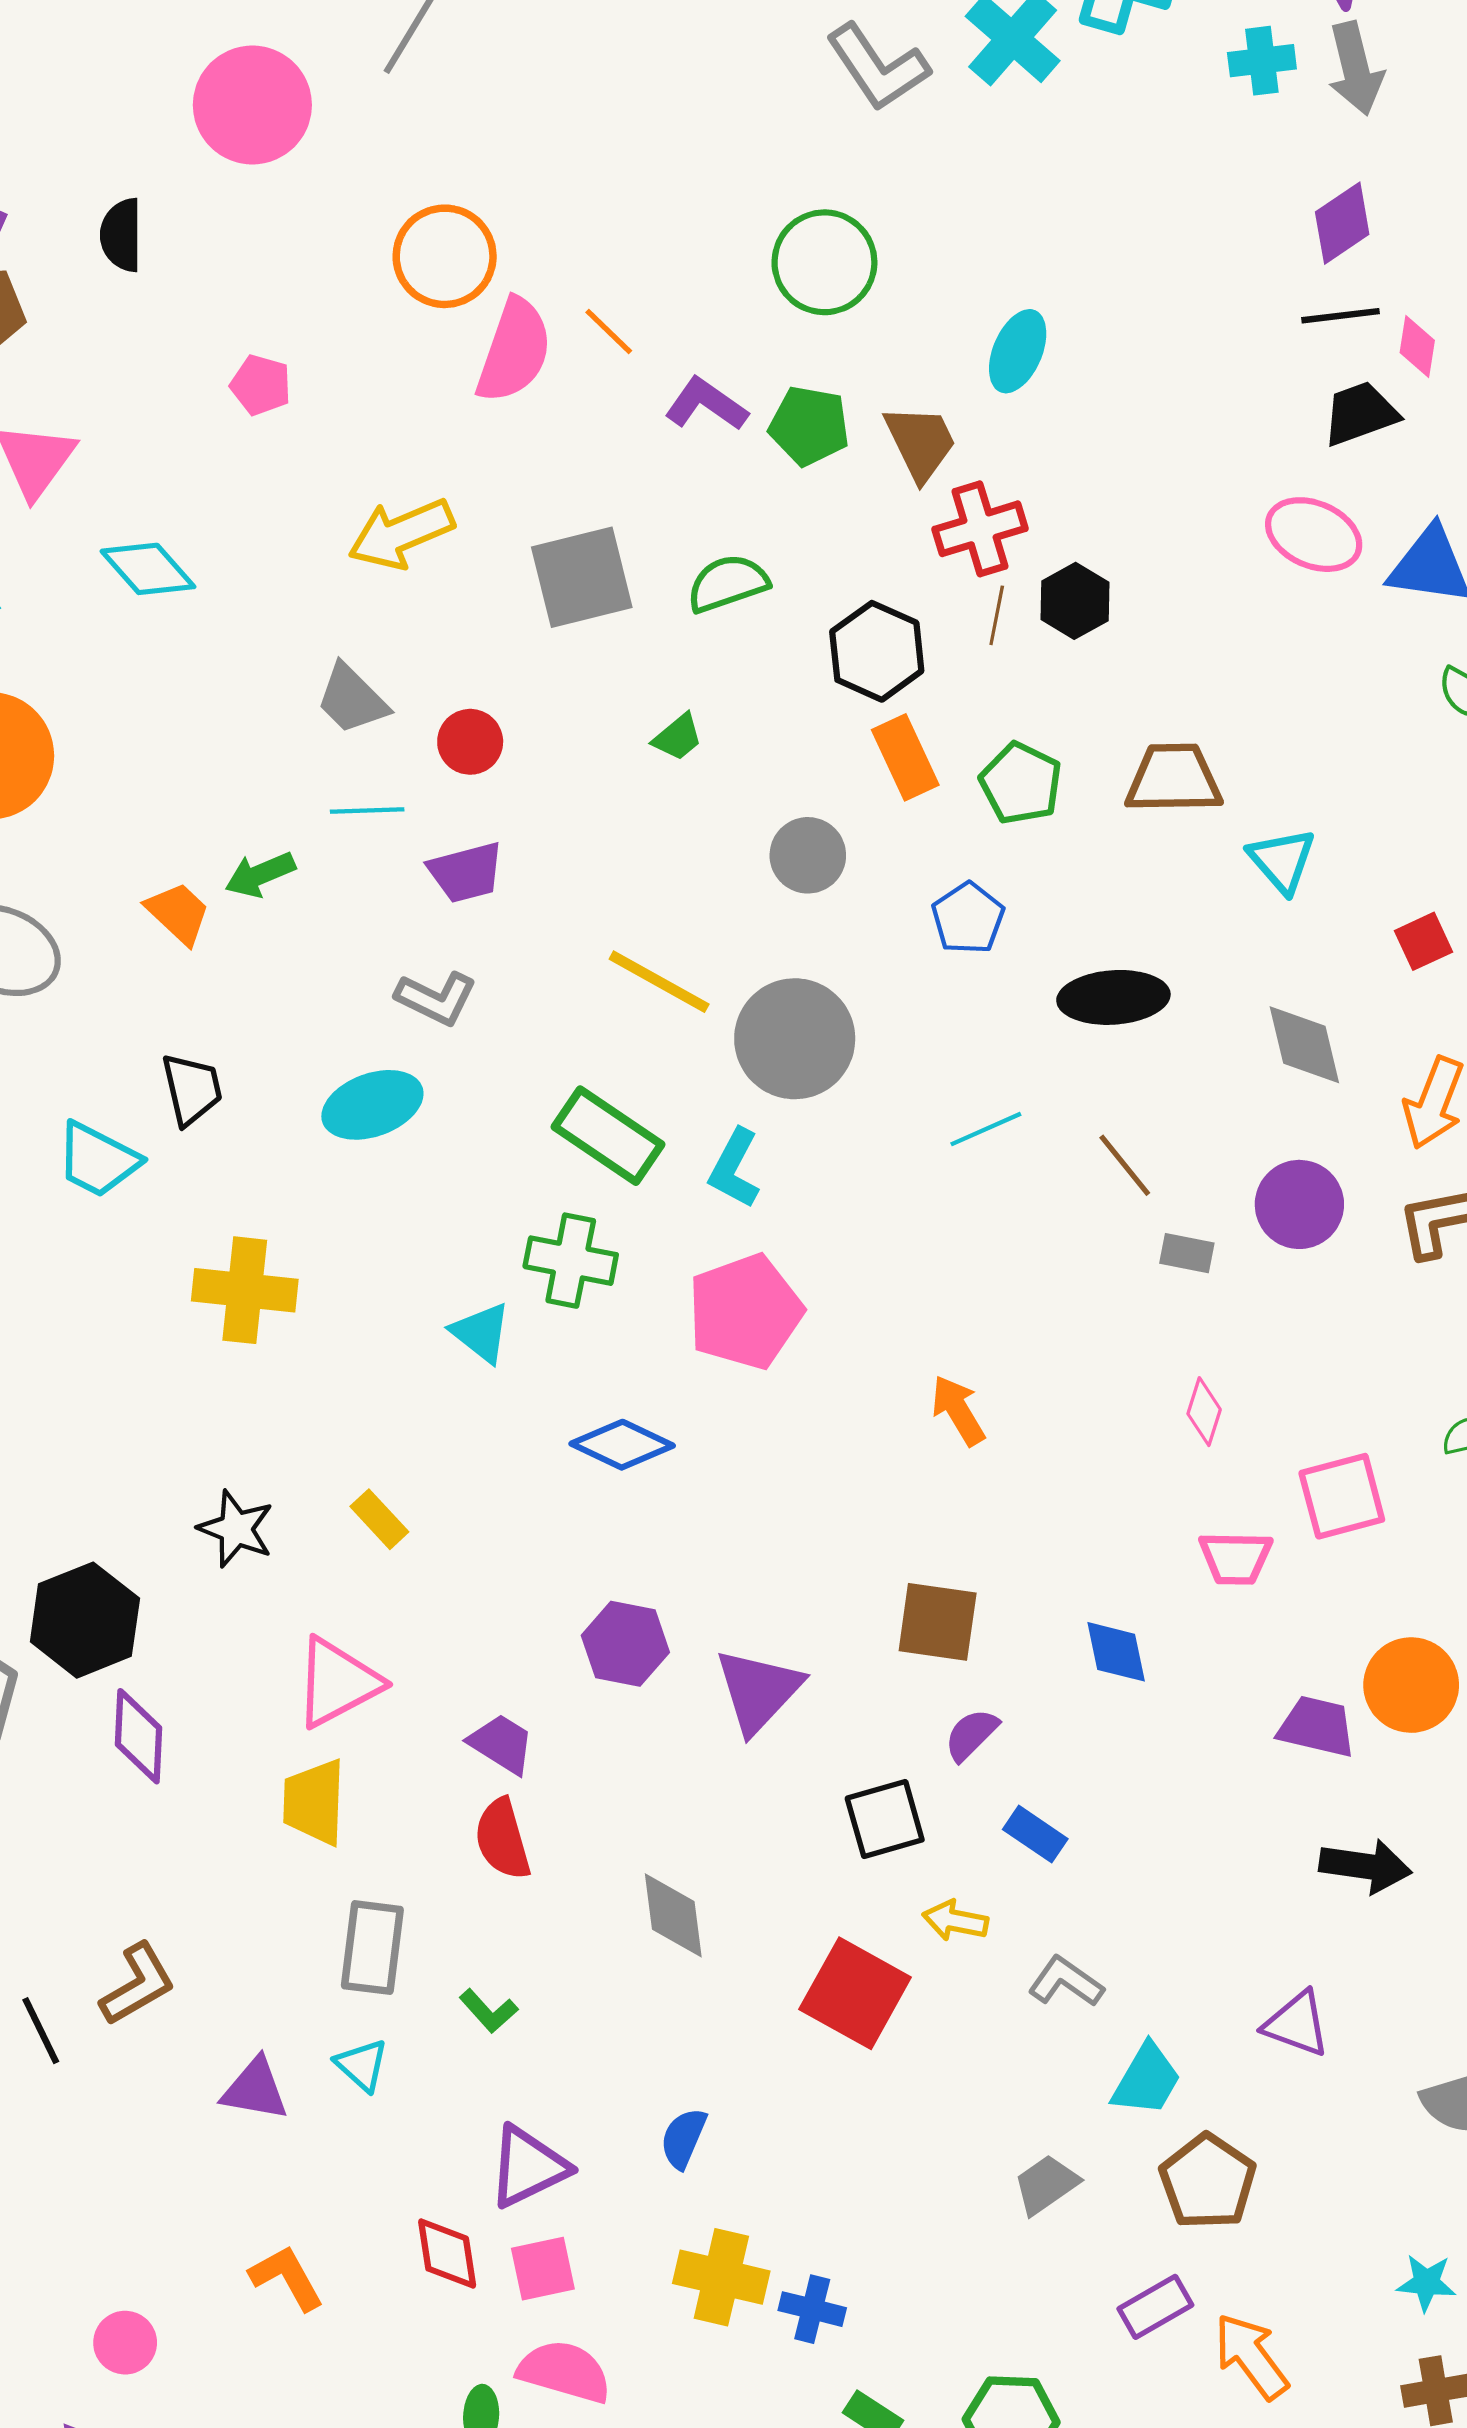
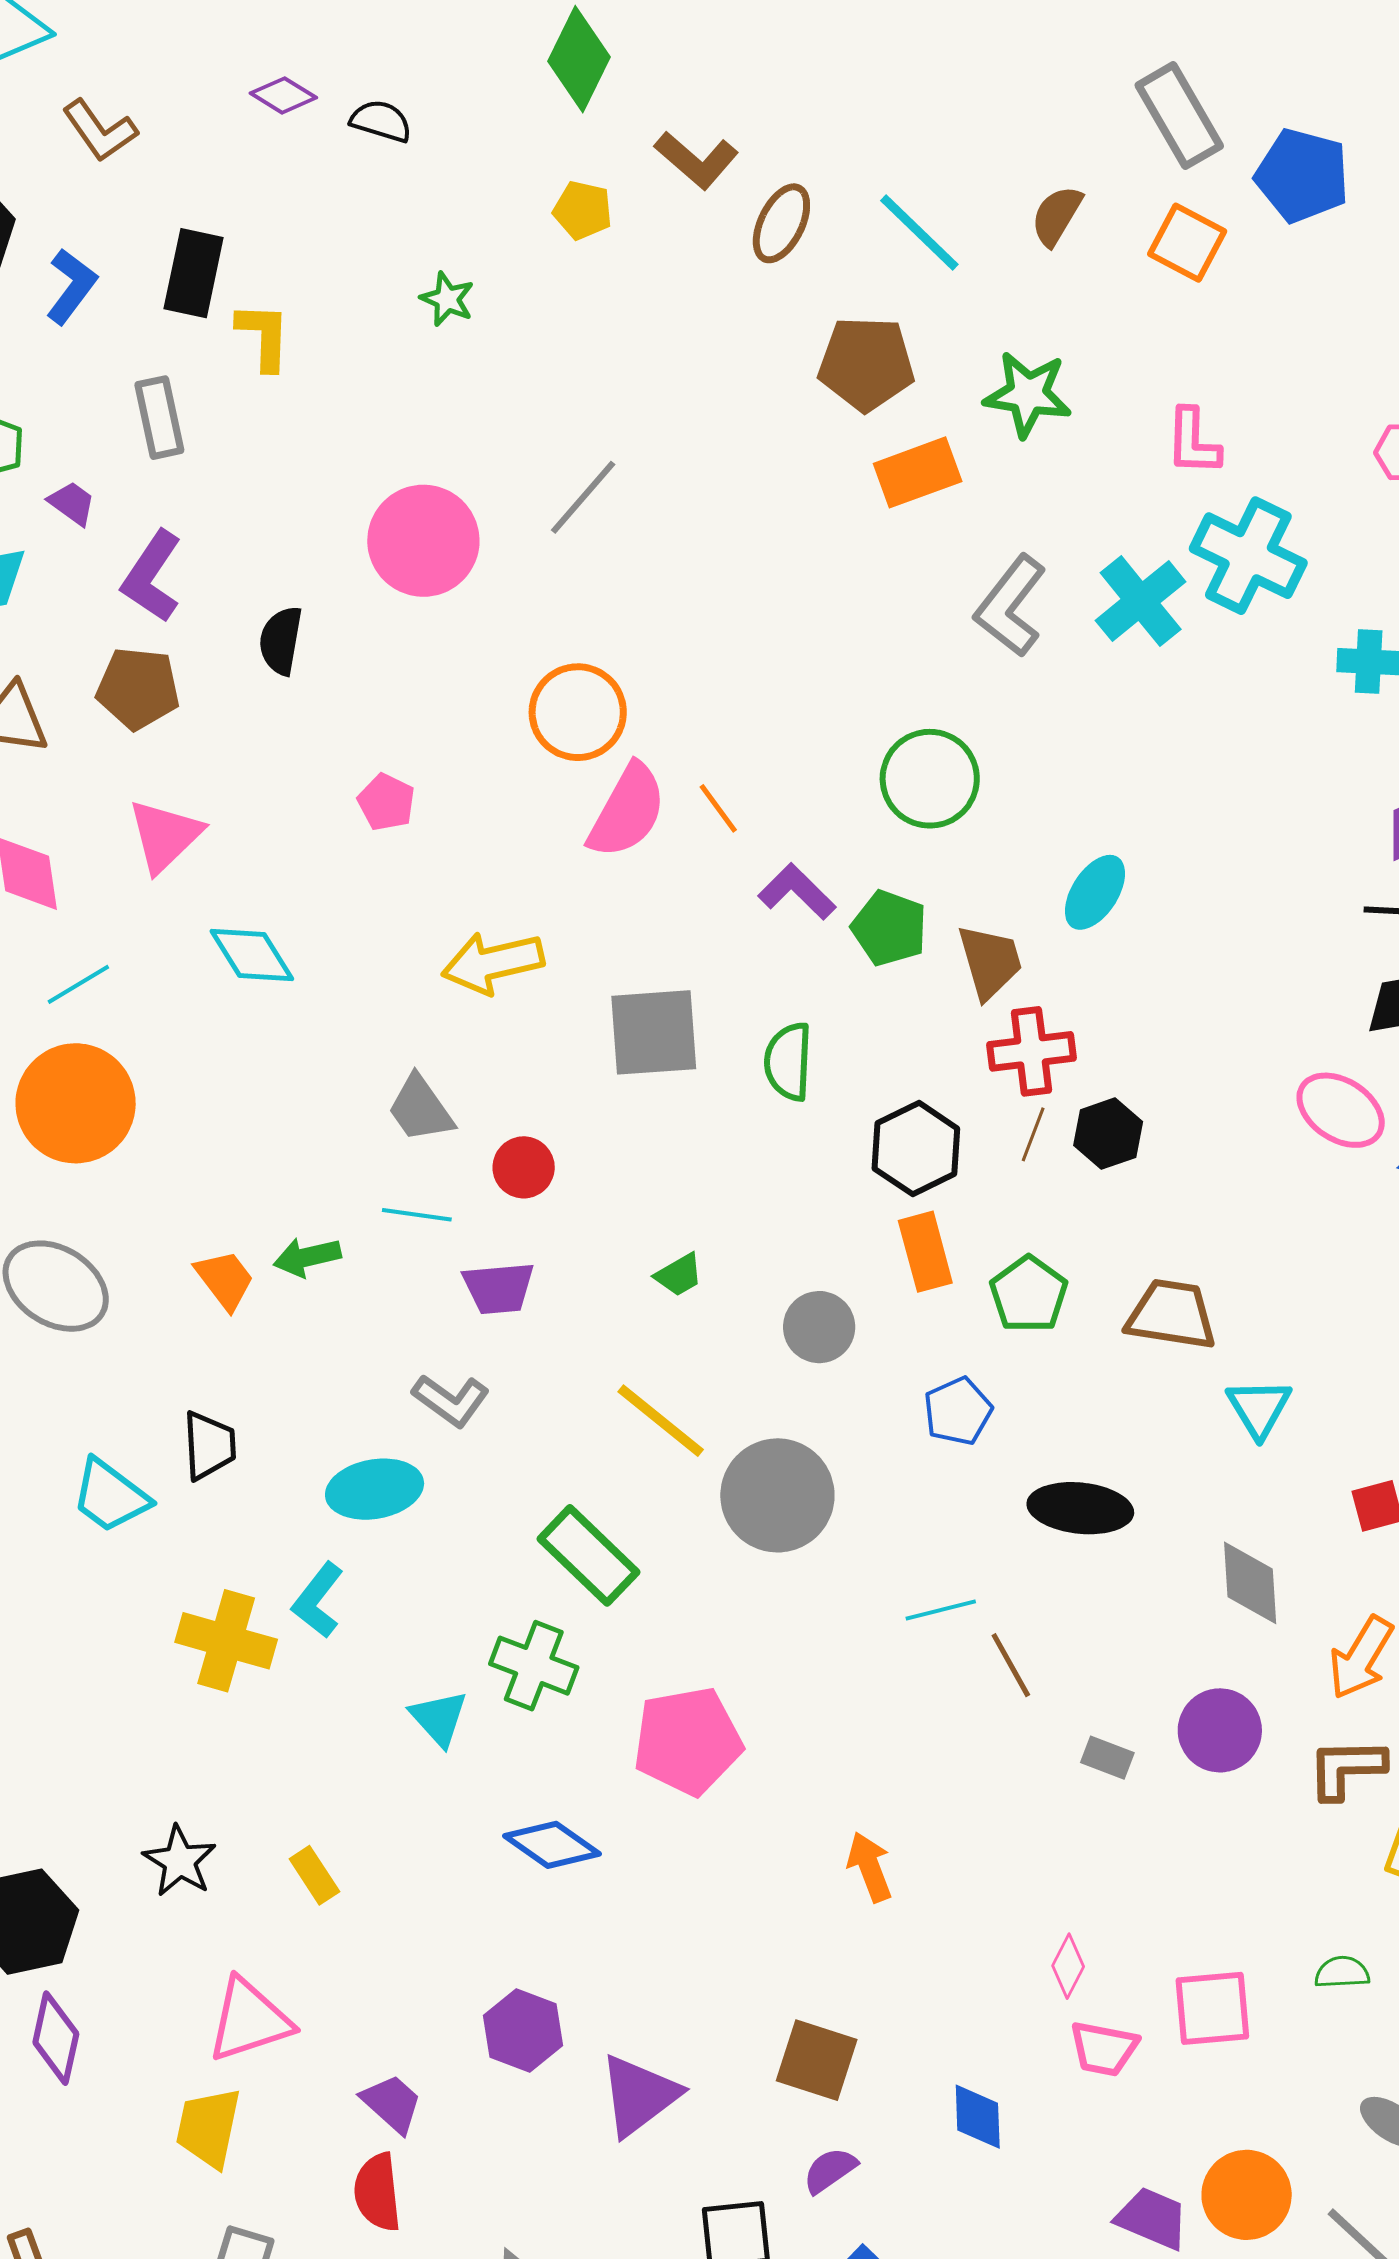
gray L-shape: (878, 67) -> (1010, 606), turned 62
green semicircle: (728, 583) -> (788, 1062), turned -78
green trapezoid: (678, 737) -> (679, 1275), moved
brown line: (1125, 1165) -> (1011, 1665), moved
cyan L-shape: (734, 1168) -> (318, 1600), moved
pink diamond: (1204, 1412) -> (1068, 1966), moved

